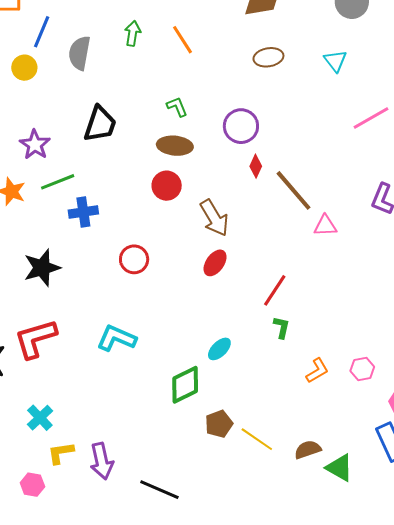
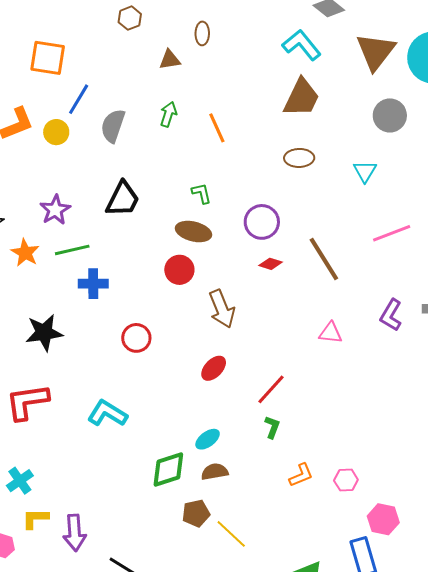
red diamond: (256, 166) -> (270, 264), turned 75
brown line: (294, 190) -> (324, 259), moved
red ellipse: (215, 263) -> (214, 368), moved
brown semicircle: (308, 450) -> (215, 472), moved

